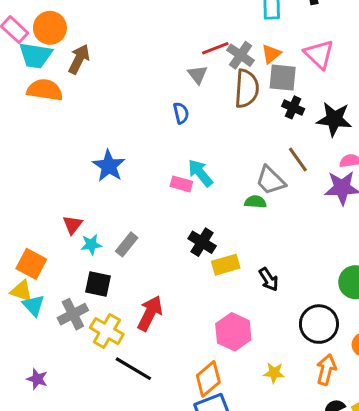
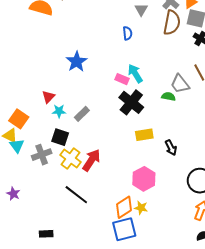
black cross: (202, 242) -> (131, 102), moved, size x1.4
yellow cross: (107, 331) -> (70, 158), moved
yellow star: (274, 373) -> (141, 208), moved

